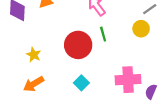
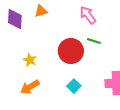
green line: (103, 34) -> (94, 41), turned -56

